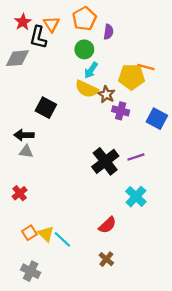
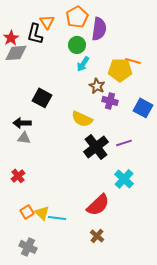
red star: (23, 22) -> (11, 38), moved
purple semicircle: (109, 32) -> (99, 29), size x1.6
yellow semicircle: (87, 89) -> (82, 119), moved
red semicircle: (107, 225) -> (98, 205), size x1.4
cyan line: (62, 239) -> (57, 218), turned -36

